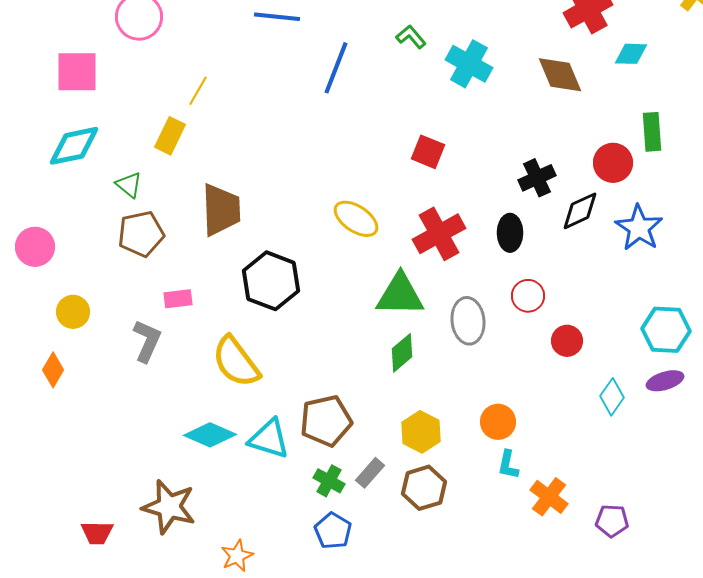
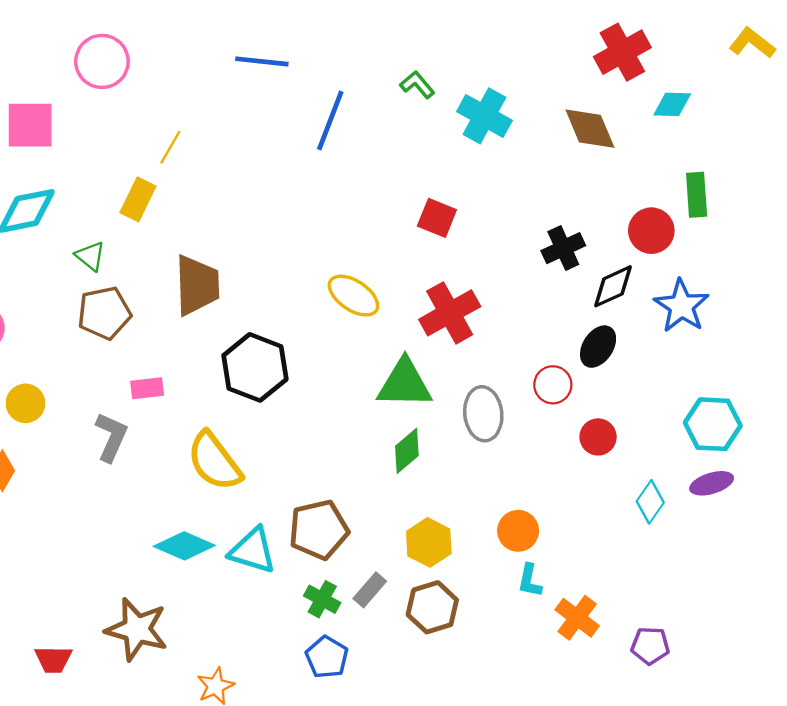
black ellipse: (510, 233) -> (598, 347), moved, turned 33

